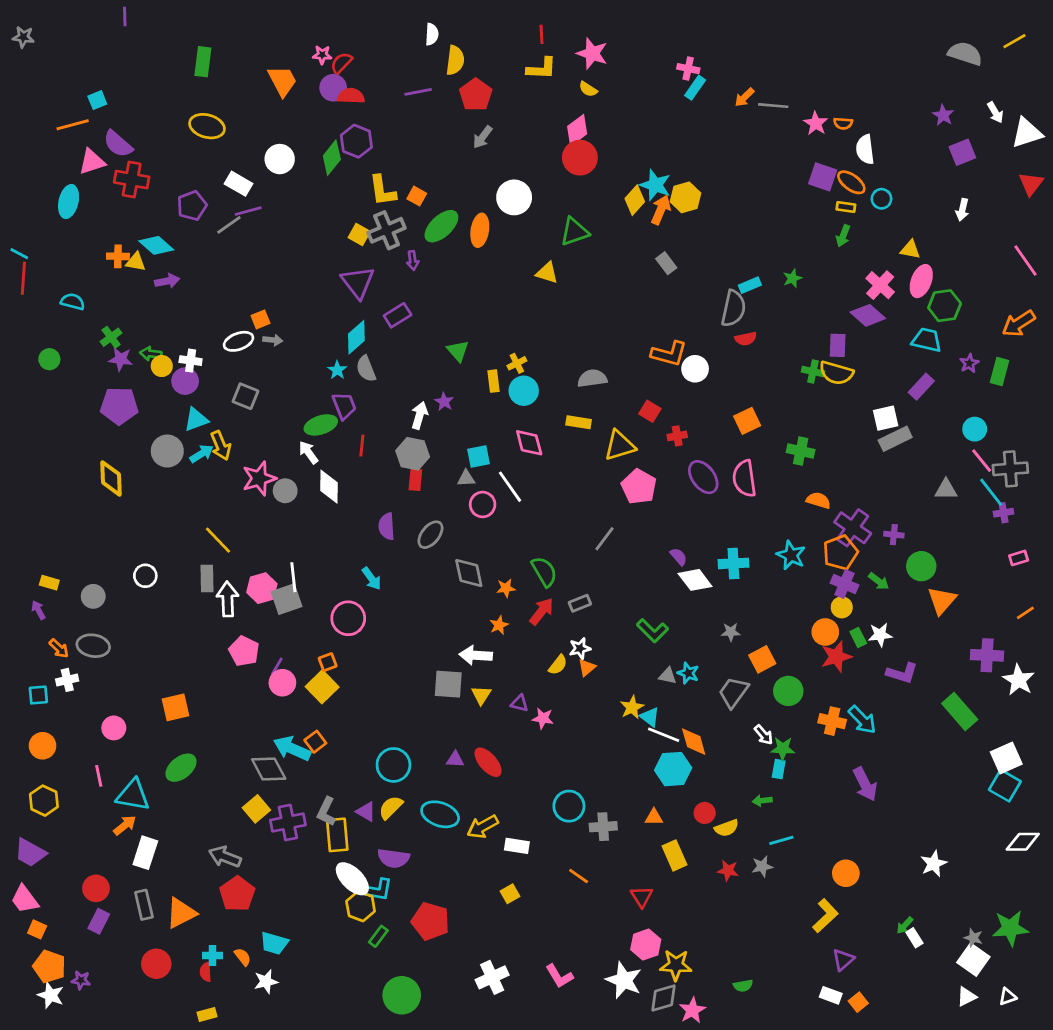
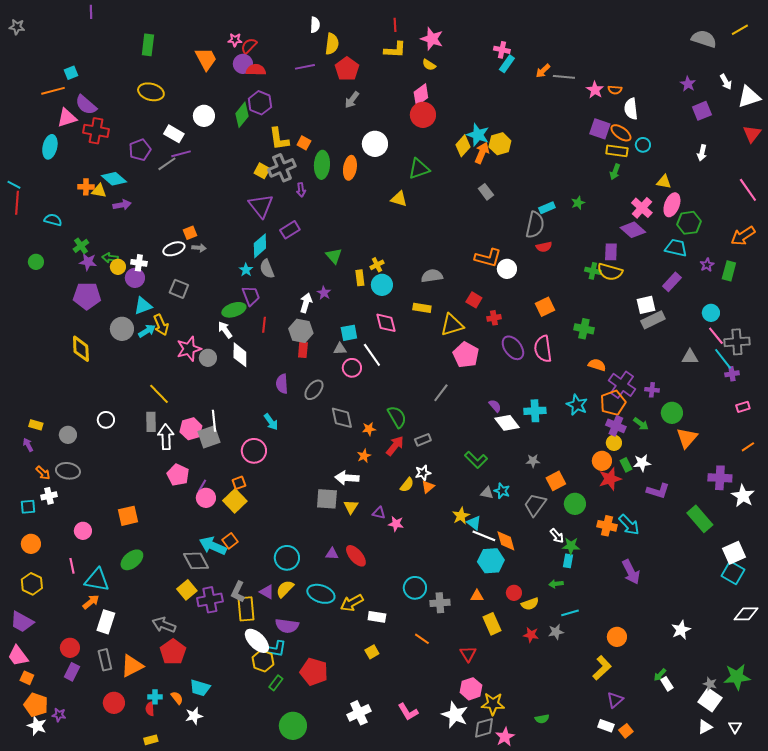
yellow rectangle: (846, 207) -> (617, 151), size x1.5
green ellipse: (441, 226) -> (322, 165), turned -44
white triangle: (1008, 997) -> (735, 727), turned -40

